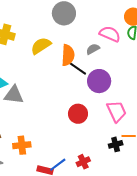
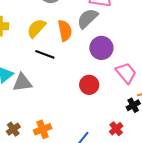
gray semicircle: (93, 49) -> (87, 18), size x1.6
black line: (77, 68) -> (45, 54), moved
red cross: (83, 162) -> (116, 129), moved

